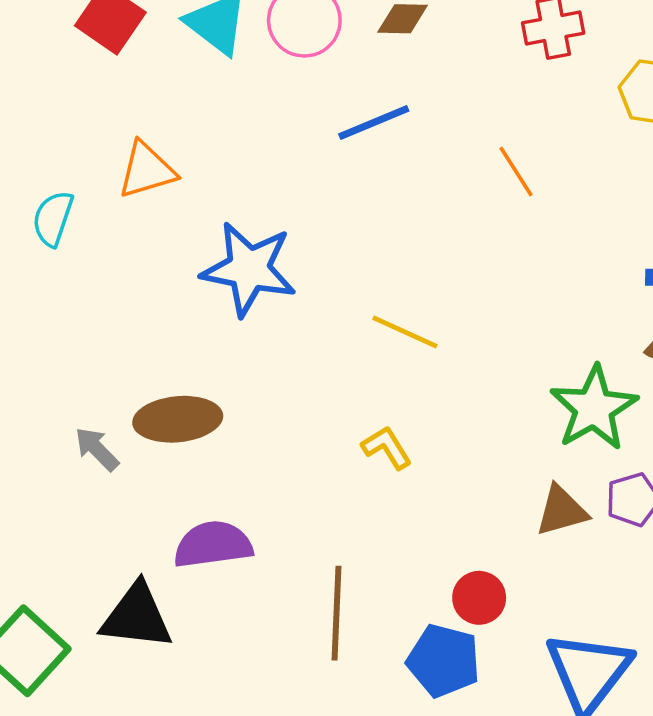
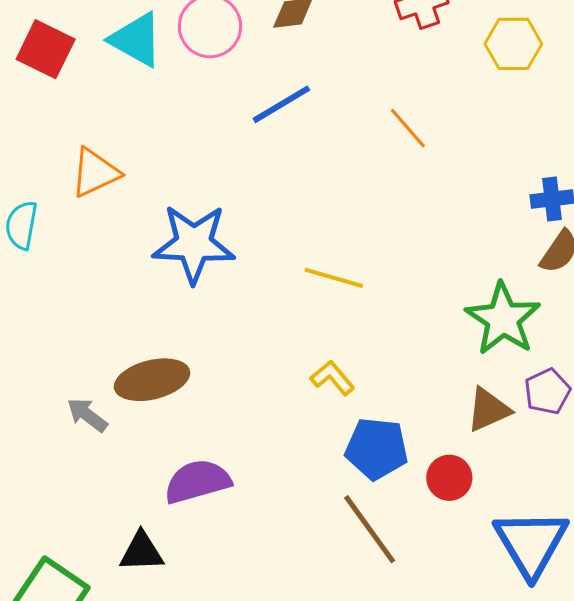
red circle: (479, 598) -> (449, 478), moved
brown line: (336, 613) -> (370, 529), moved, turned -30
black triangle: (137, 616) -> (142, 552), size x0.7
blue pentagon: (444, 661) -> (377, 448), moved

